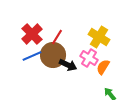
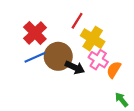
red line: (57, 37) -> (77, 21), moved
yellow cross: (99, 37) -> (93, 39), moved

